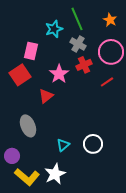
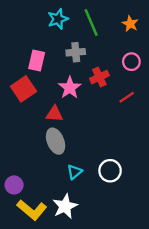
cyan star: (54, 29) -> (58, 19), moved
gray cross: (78, 44) -> (76, 52), moved, turned -35
pink circle: (111, 52) -> (131, 62), size x0.6
red triangle: (46, 96) -> (54, 114), turned 42
gray ellipse: (28, 126) -> (56, 141), moved

